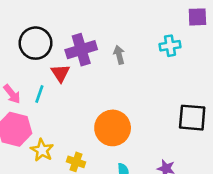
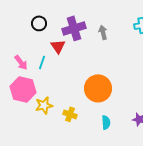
black circle: (36, 43) -> (39, 23), size x0.6
yellow star: (42, 150) -> (44, 105), turned 30

